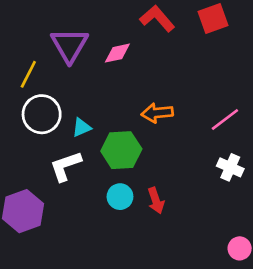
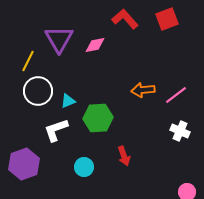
orange arrow: (157, 113) -> (143, 90), moved
cyan circle: (120, 197) -> (84, 167), moved

